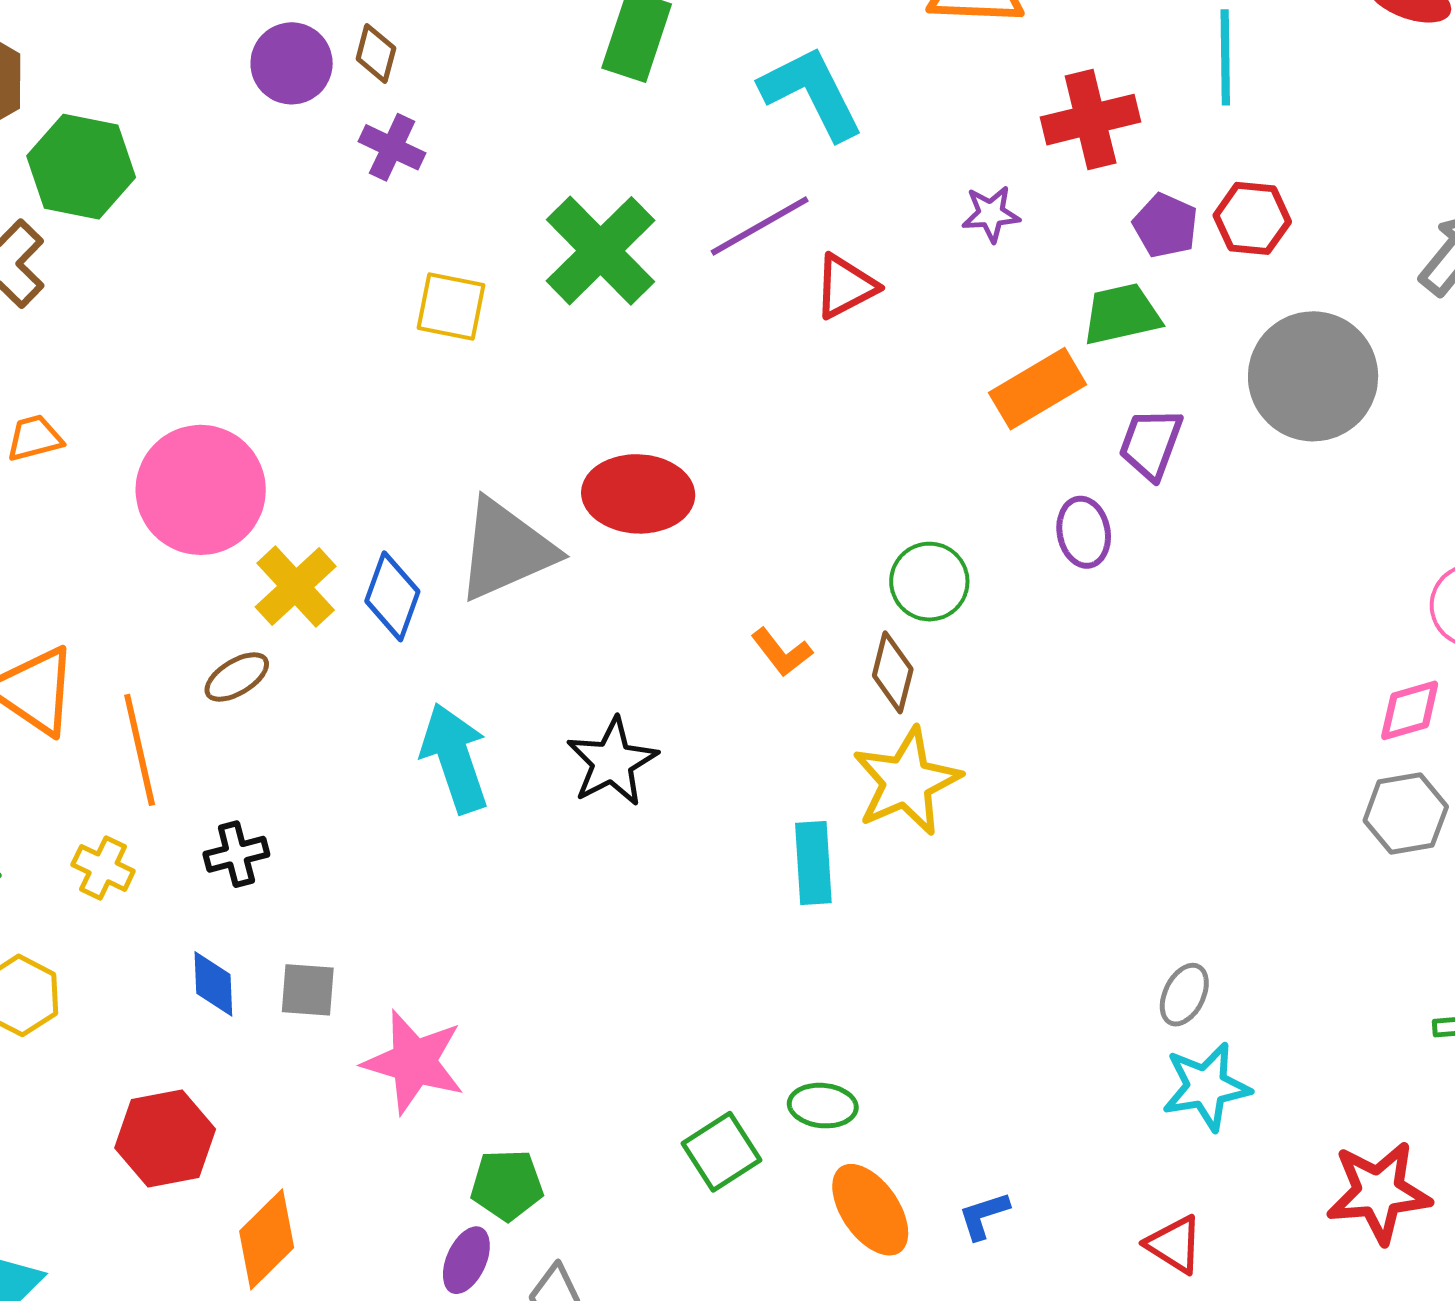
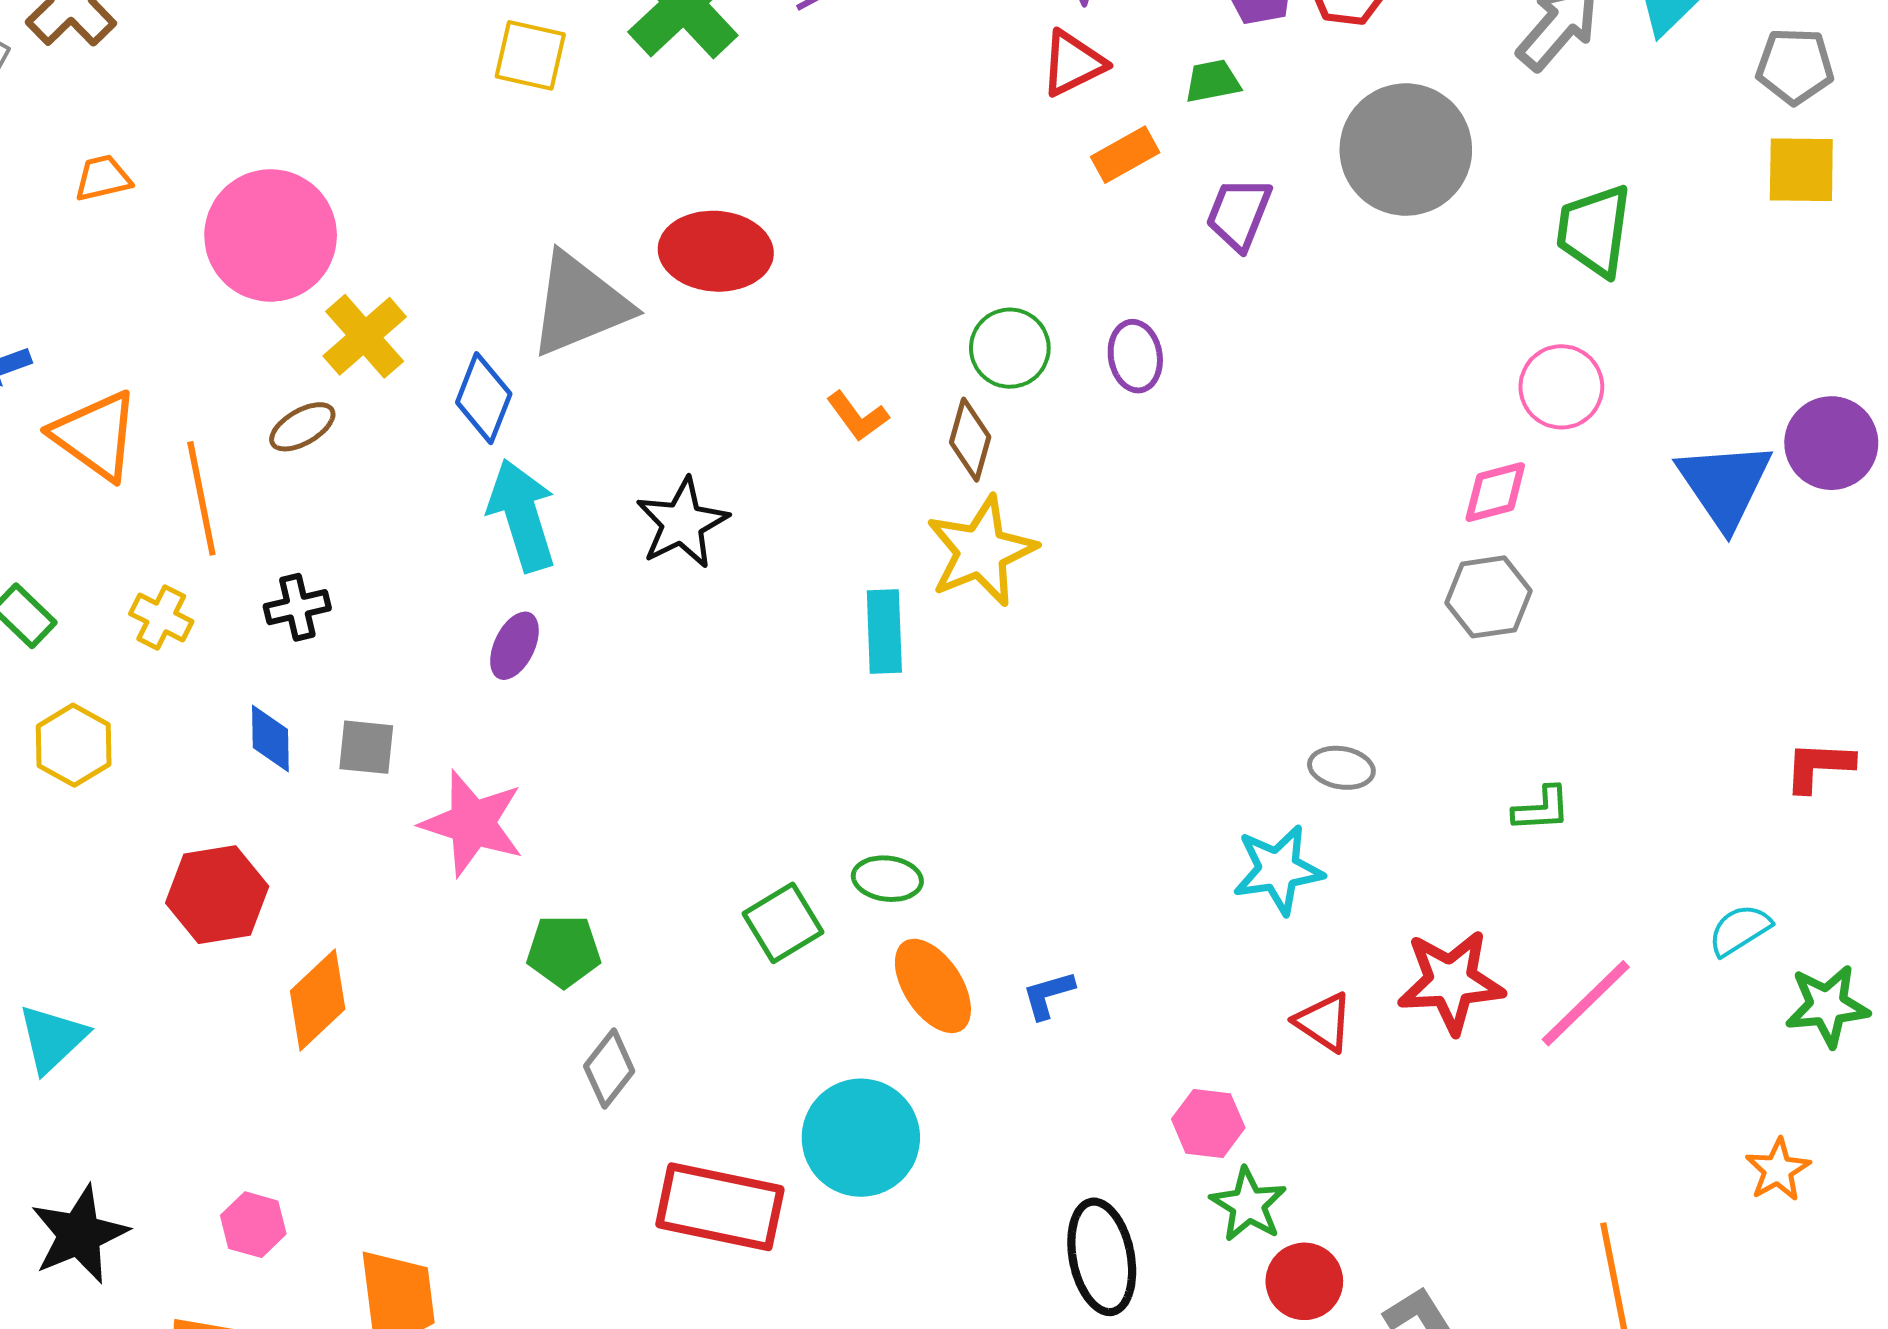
red triangle: (845, 286) -> (1073, 63), moved
green trapezoid: (1121, 314) -> (1213, 81), size x0.7
orange rectangle: (1038, 389) -> (1125, 155), size x0.7
purple ellipse: (1084, 532) -> (1135, 356), moved
blue diamond: (392, 596) -> (484, 398), moved
gray ellipse: (1184, 995) -> (1341, 768), moved, turned 72
red triangle: (1174, 1244) -> (1324, 1022), moved
purple ellipse: (466, 1260) -> (514, 646), moved

